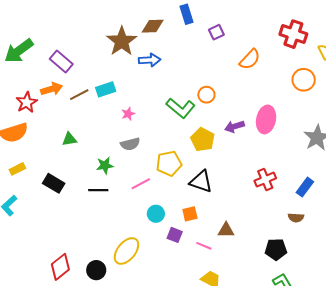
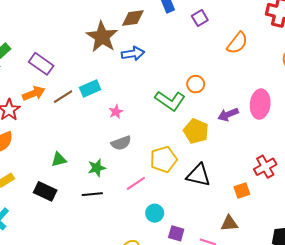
green triangle: (69, 139) -> (59, 160), moved
orange square: (190, 214) -> (242, 190), moved

